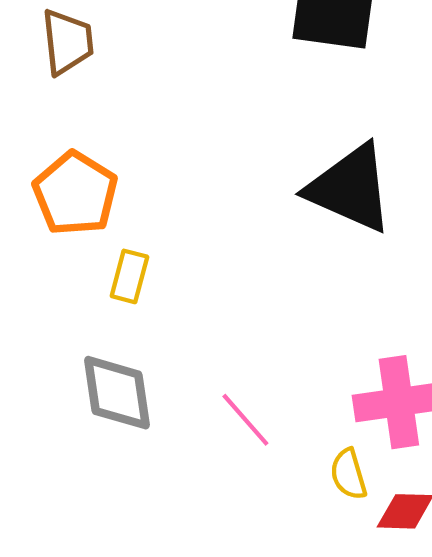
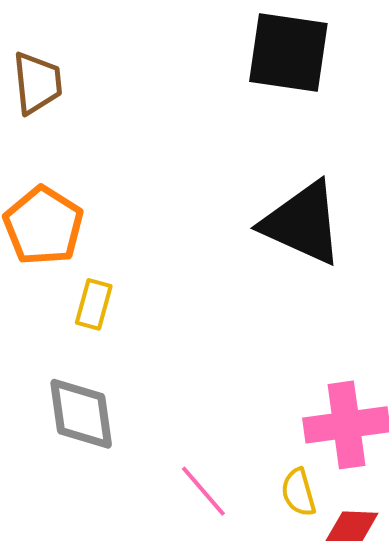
pink line: (245, 420) -> (203, 491), moved

